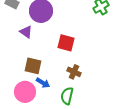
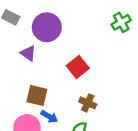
red square: (66, 43) -> (78, 67), turned 36

